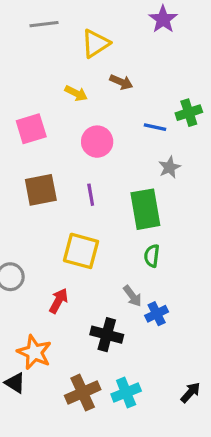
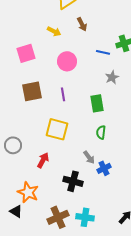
brown arrow: (121, 82) -> (82, 24), turned 40
green rectangle: (145, 209) -> (97, 103), size x0.7
cyan cross: (126, 393) -> (85, 217), turned 30

